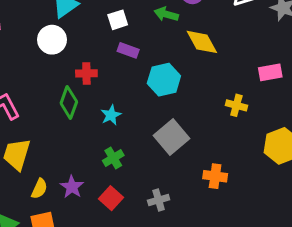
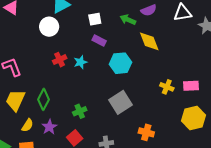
pink rectangle: (270, 72) -> (191, 86), moved
red cross: (86, 73) -> (60, 60), moved, turned -32
green diamond: (69, 103) -> (43, 99), moved
cyan star: (111, 115) -> (80, 62), moved

